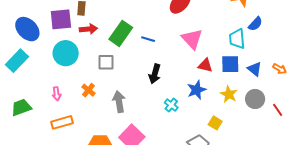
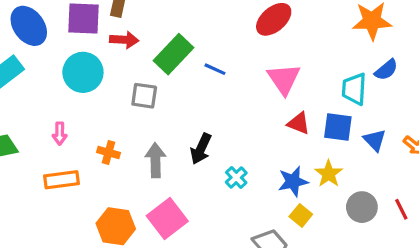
black arrow: (155, 74) -> (201, 149), moved
orange cross: (88, 90) -> (109, 153), moved, turned -32
blue star: (197, 90) -> (293, 181), moved
gray circle: (255, 99) -> (362, 207), moved

